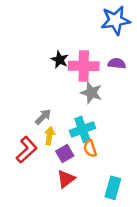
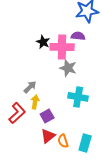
purple semicircle: (117, 63) -> (78, 36), moved
cyan cross: (82, 129) -> (78, 97), moved, turned 30
orange semicircle: (90, 148) -> (63, 141), moved

